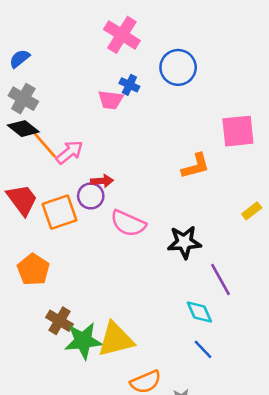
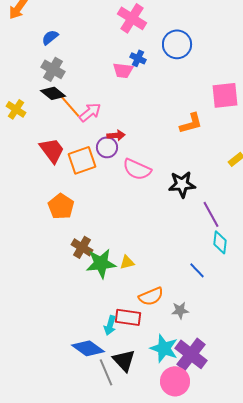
cyan diamond: (199, 312) -> (220, 242), moved, turned 30
yellow triangle: (116, 339) -> (127, 262), size x0.5

